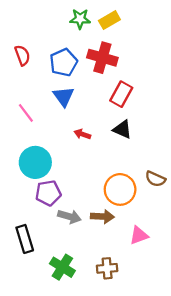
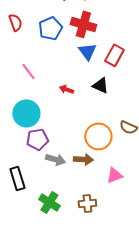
red rectangle: (121, 94) -> (114, 55), moved
blue triangle: (64, 97) -> (87, 51), moved
pink line: (26, 113) -> (28, 71), moved

